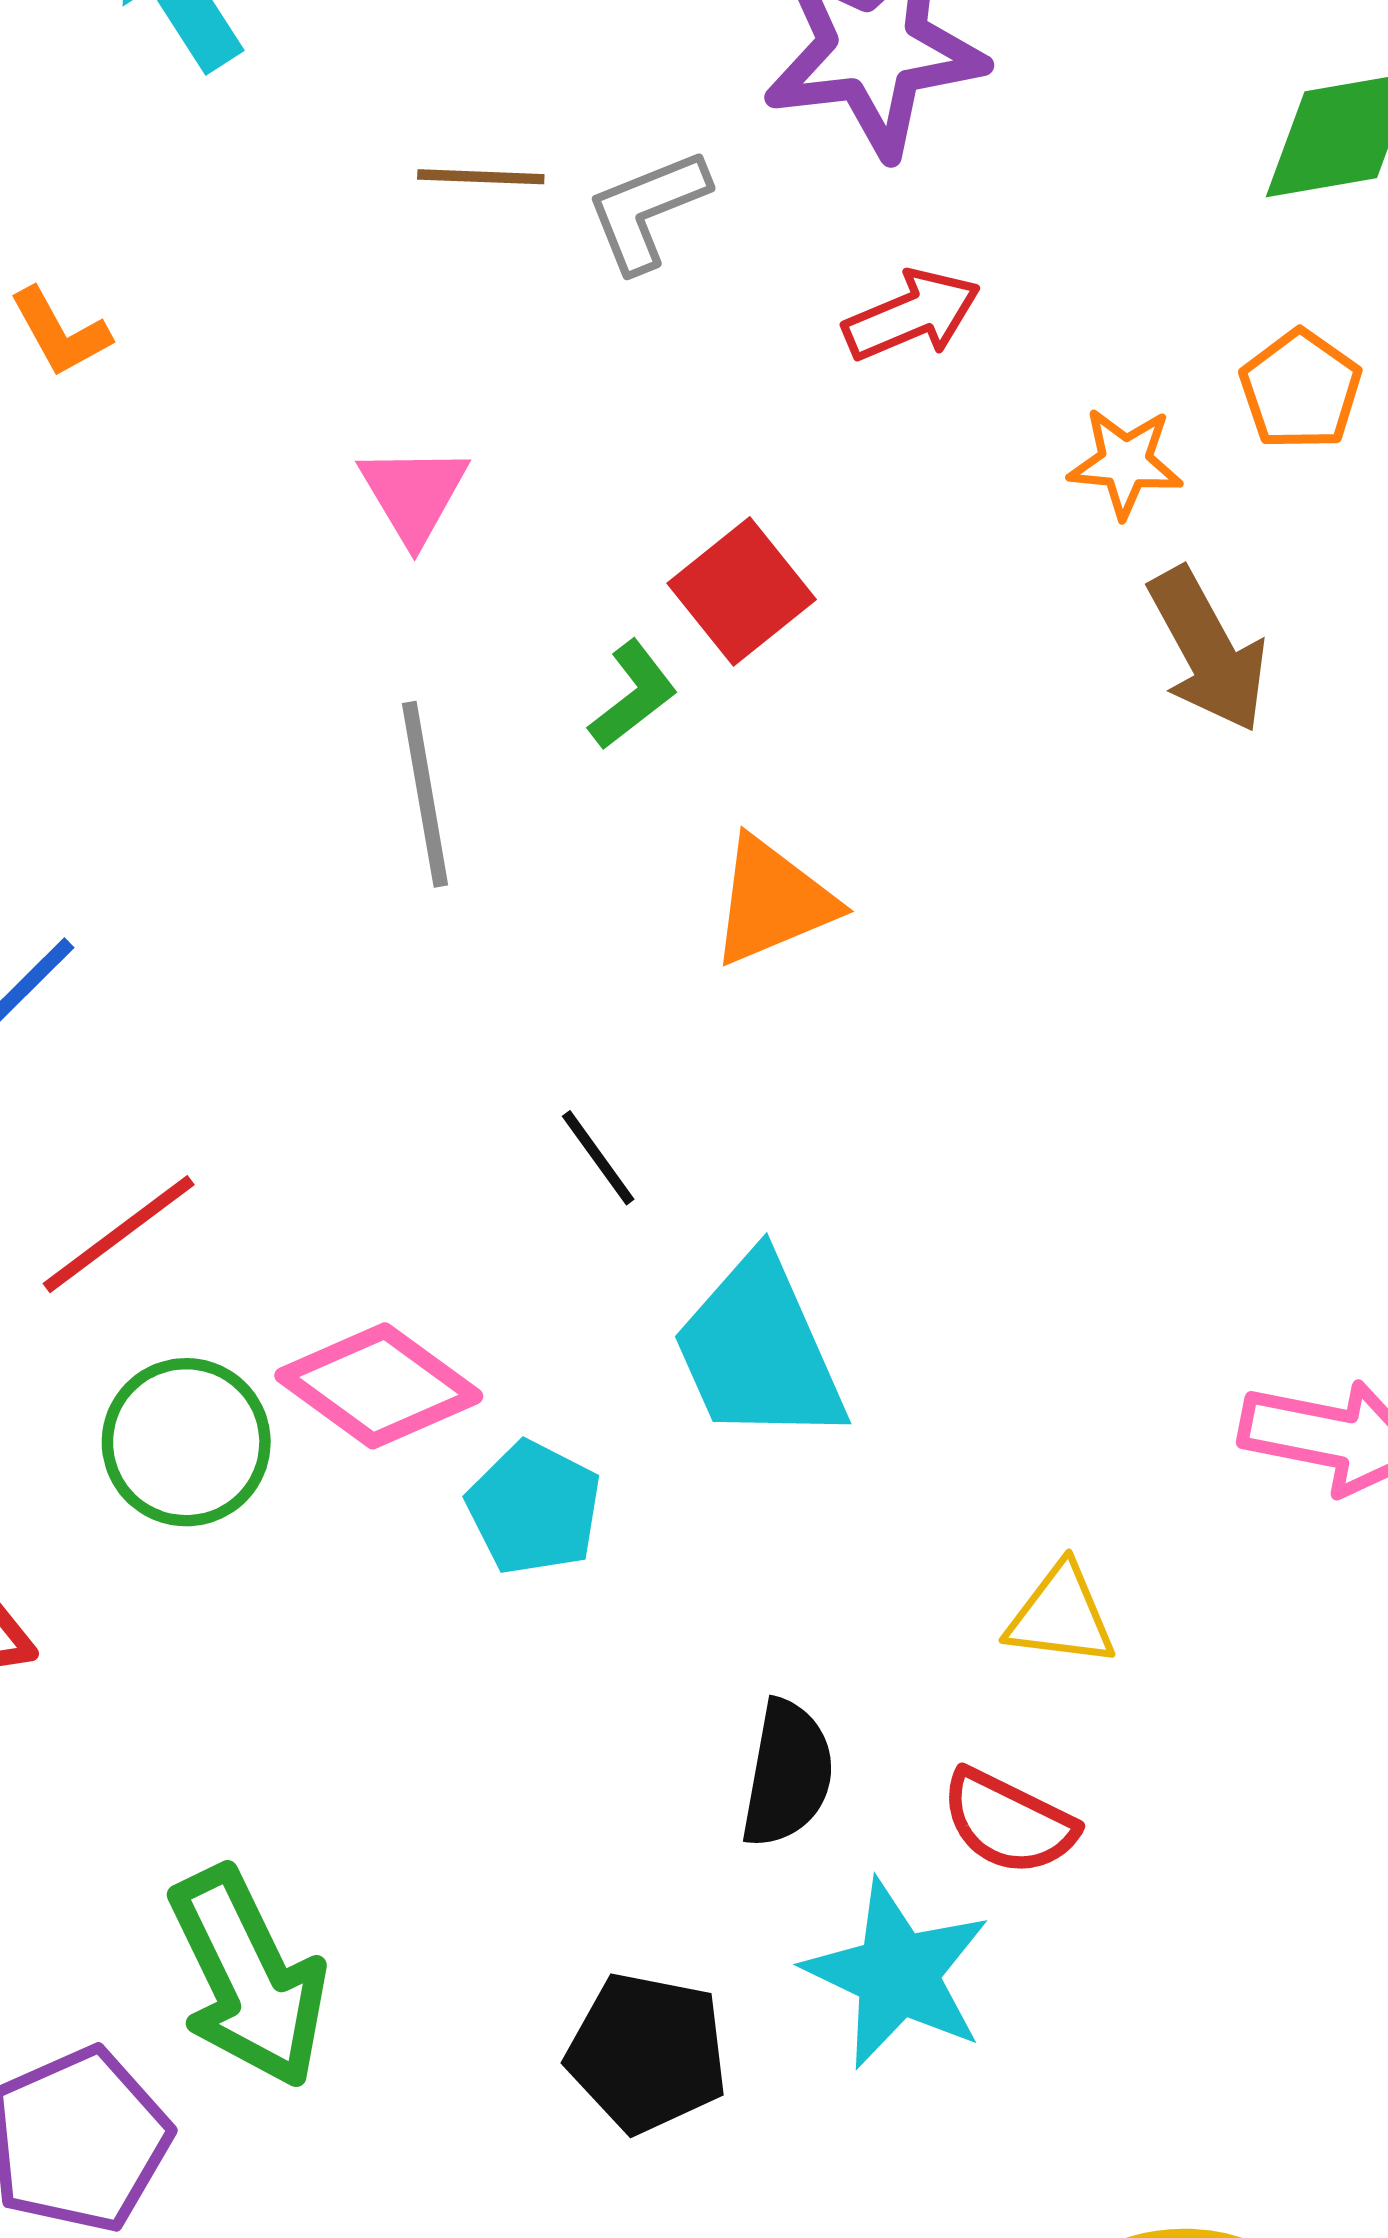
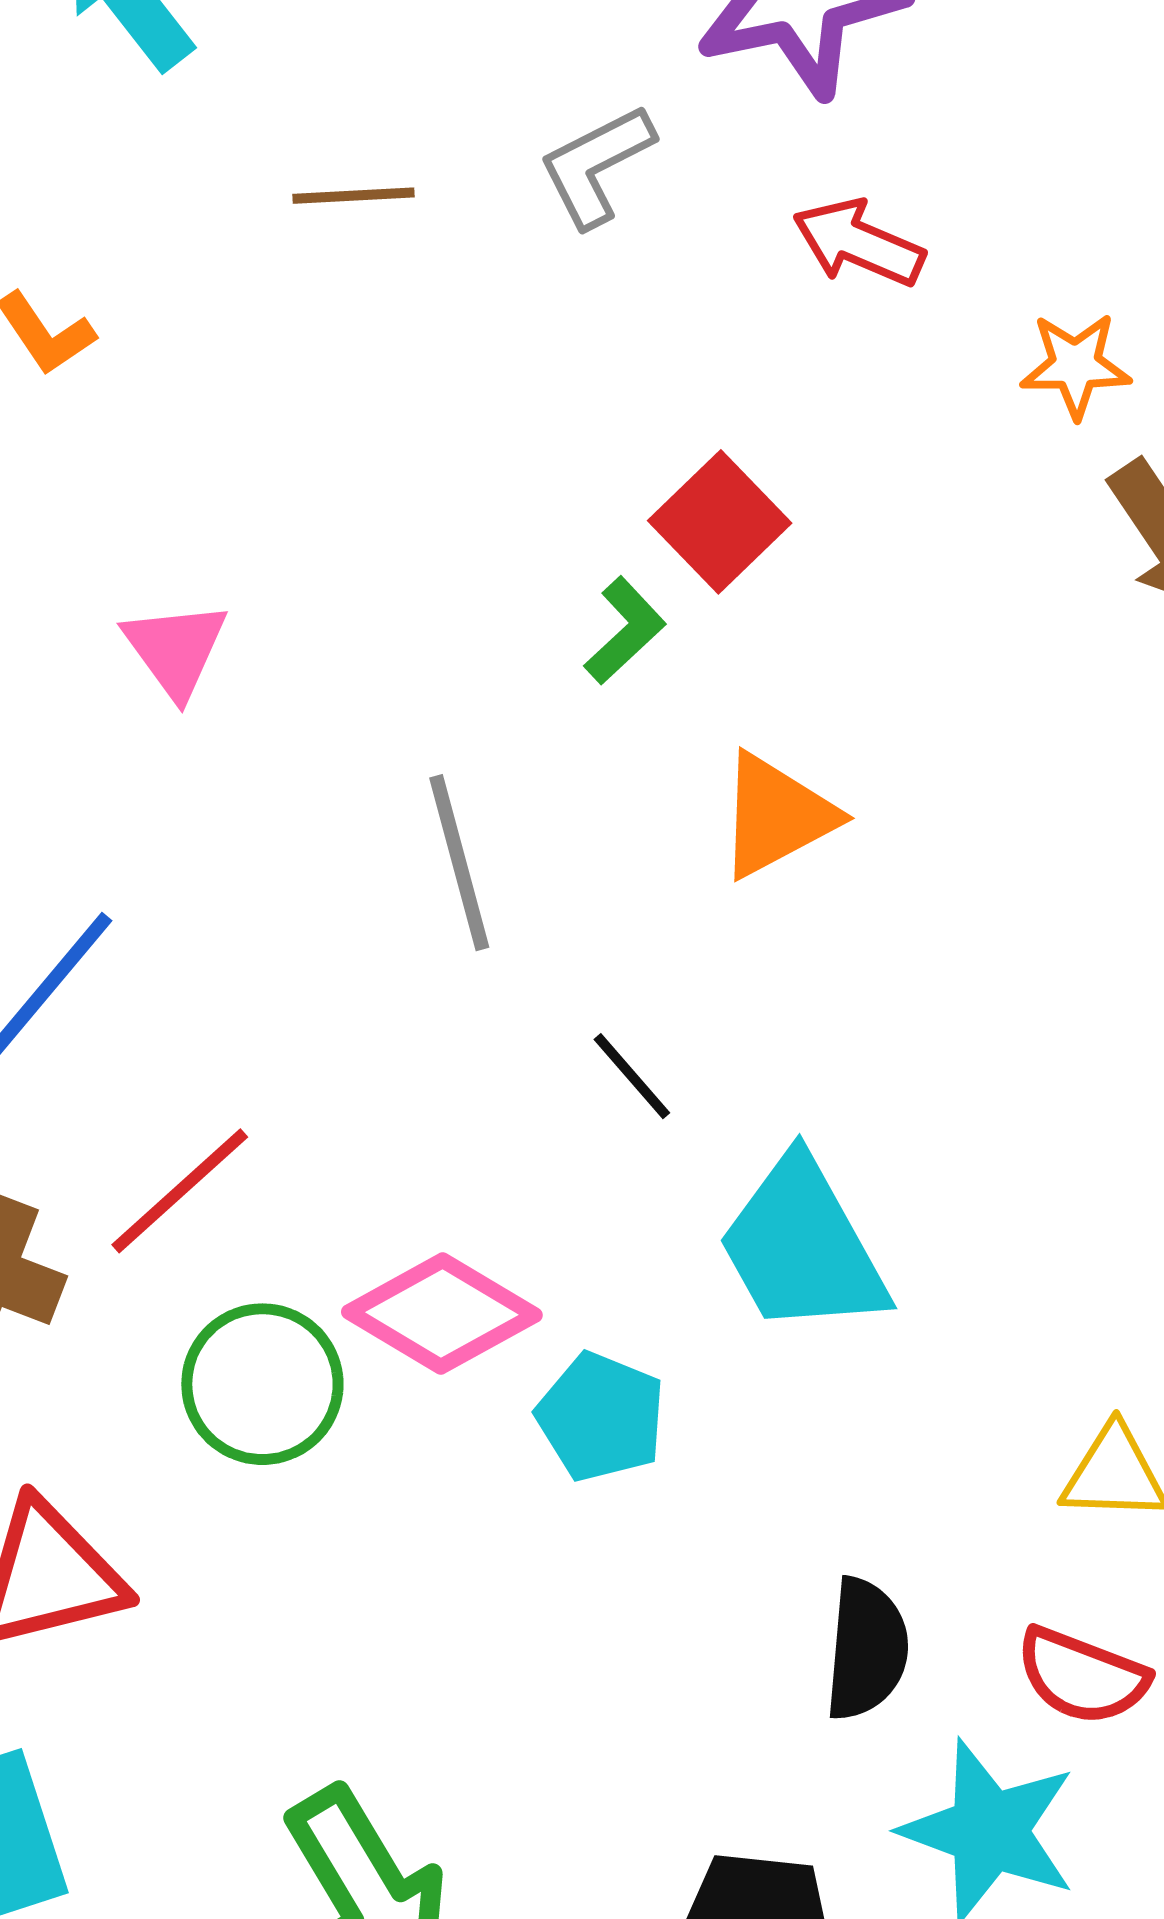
brown line: (481, 177) -> (354, 196), moved
red arrow: (912, 315) -> (858, 243), turned -129
pink triangle: (414, 494) -> (175, 649), moved
gray line: (425, 794) -> (459, 863), moved

